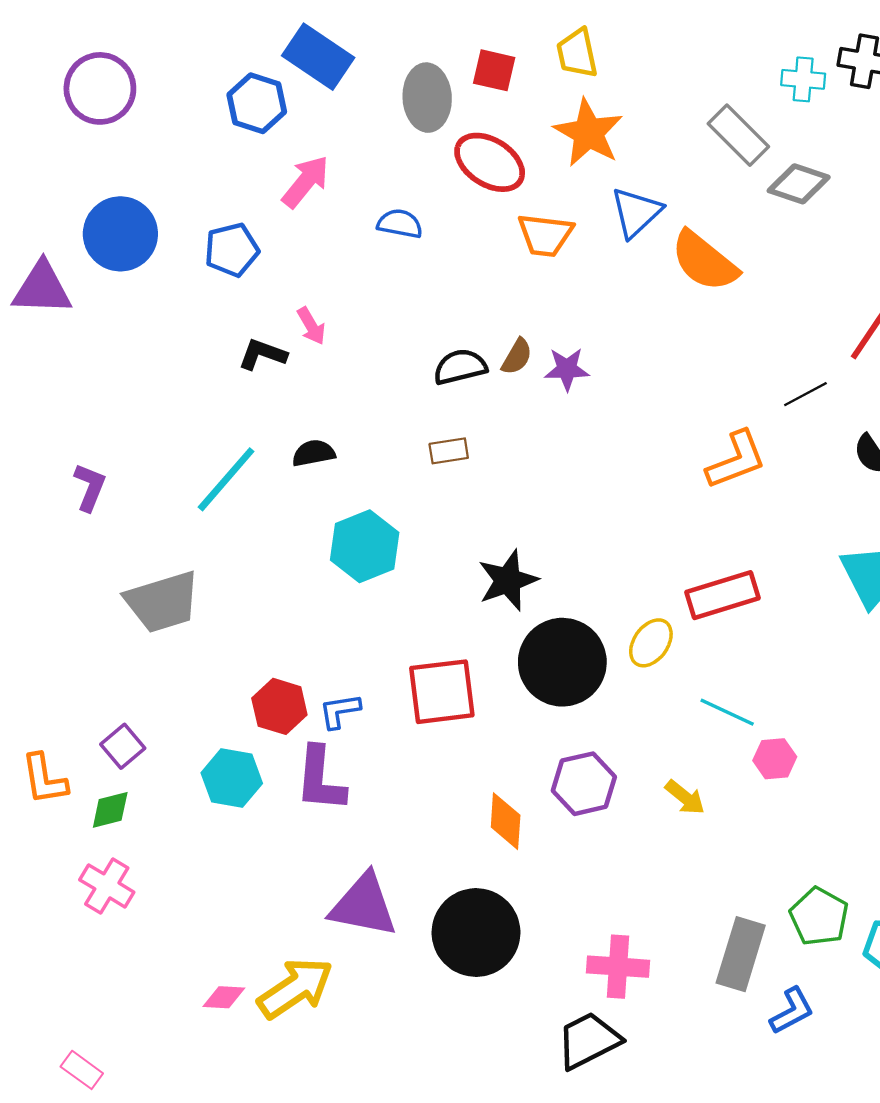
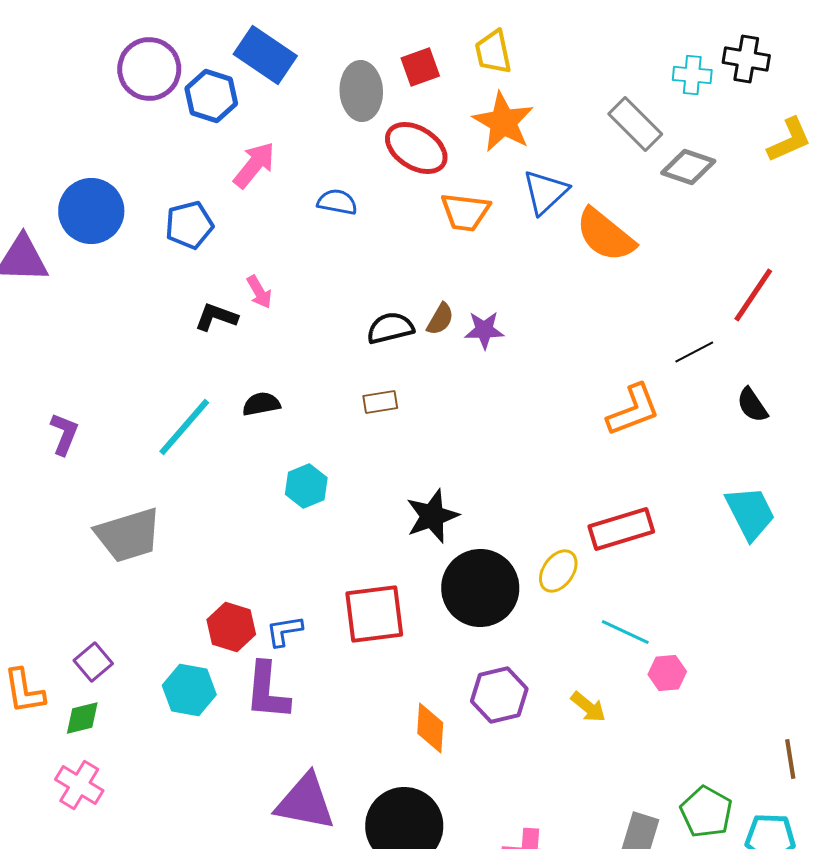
red square: (494, 70) -> (420, 67), turned -33
purple circle: (100, 88) -> (149, 69), moved
cyan hexagon: (365, 546) -> (306, 486), size x0.7

